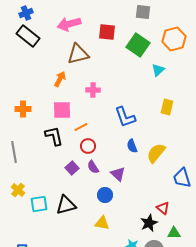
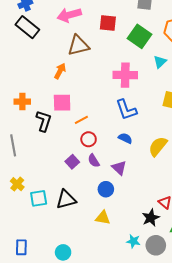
pink cross: (93, 90) -> (125, 75), moved, size x1.6
black L-shape: (54, 136) -> (44, 121), moved, turned 30
blue semicircle: (132, 146) -> (125, 138), moved, turned 136

